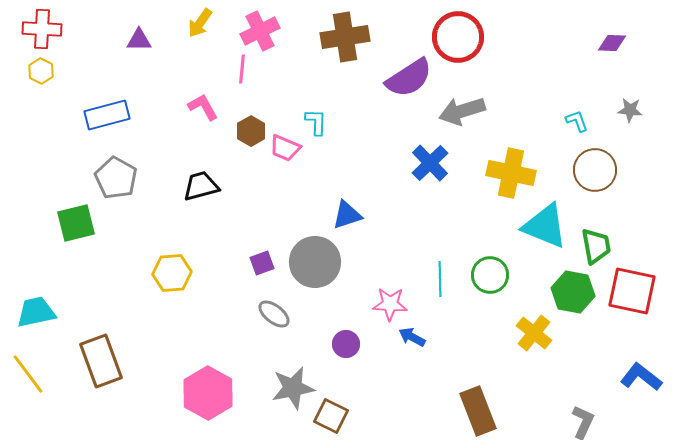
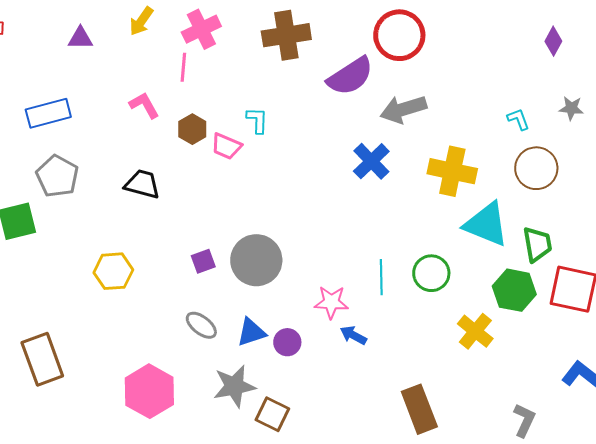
purple diamond: (612, 43) -> (553, 41), turned -64
black trapezoid: (201, 186) -> (142, 184), turned 30
blue triangle: (347, 215) -> (251, 332), moved
gray ellipse: (274, 314) -> (201, 325), moved

